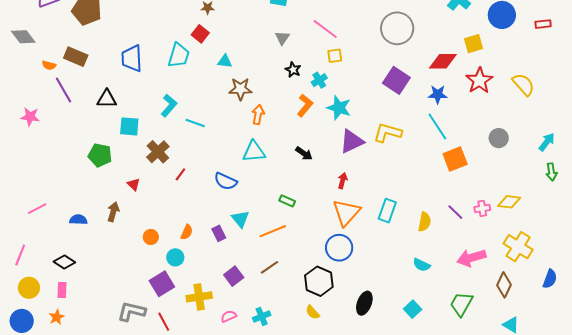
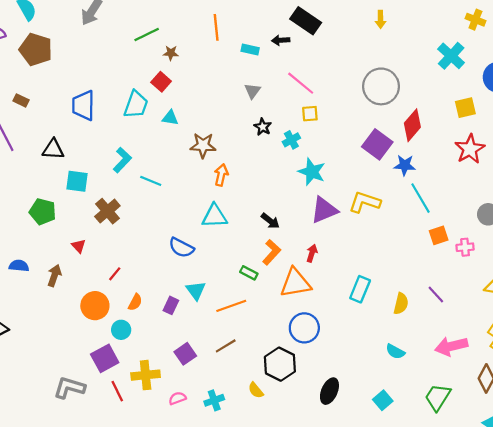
brown rectangle: (76, 57) -> (21, 100), size x0.6
cyan triangle: (225, 61) -> (170, 118), moved
red diamond: (443, 61) -> (412, 125), moved, turned -52
blue star: (438, 94) -> (405, 165), moved
orange L-shape: (305, 105) -> (272, 252), moved
orange square: (455, 159) -> (439, 235), size x0.7
red line: (180, 174) -> (115, 274), moved
pink cross: (482, 208) -> (465, 247), moved
orange triangle: (346, 213) -> (295, 283), moved, turned 36
blue semicircle: (78, 220) -> (19, 266), moved
purple rectangle: (219, 233) -> (171, 305), turned 49
orange circle: (151, 237) -> (95, 306), size x1.6
yellow semicircle: (313, 312) -> (256, 390), moved
red line: (164, 322) -> (117, 391), moved

